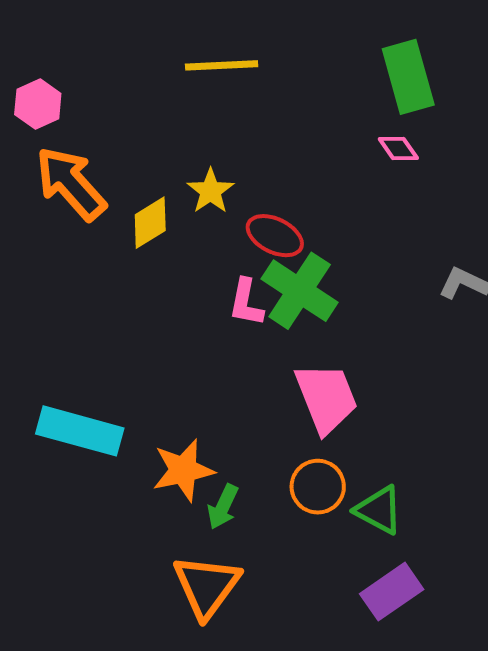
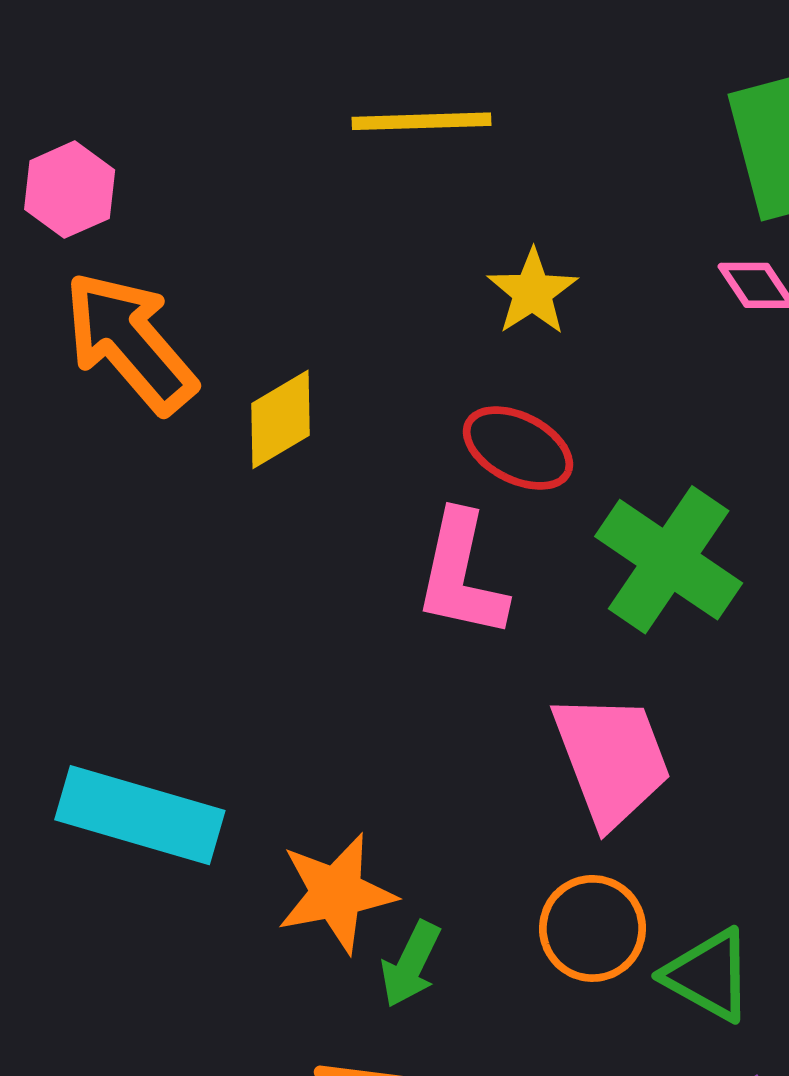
yellow star: (211, 191) -> (532, 292), moved
green cross: (300, 291) -> (669, 560), moved
pink L-shape: (246, 303) -> (461, 575), size x1.4

